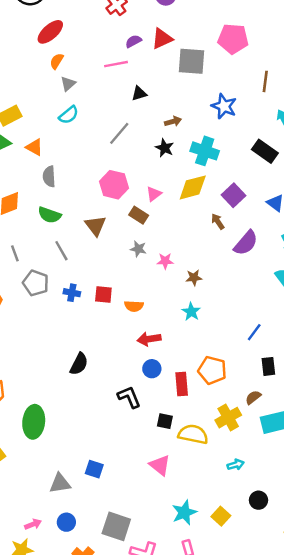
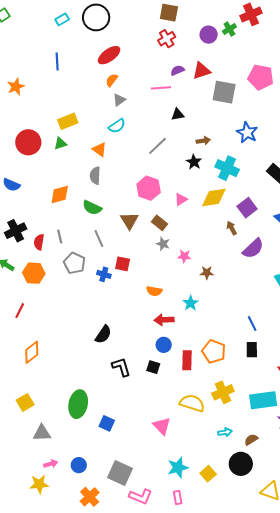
orange triangle: (34, 147) -> (100, 149), moved
brown rectangle: (139, 215) -> (159, 223), moved
red square: (103, 294) -> (123, 264), moved
cyan star: (191, 312) -> (191, 303), moved
blue line: (254, 332) -> (252, 324), turned -70
black rectangle: (268, 366) -> (252, 350), moved
black L-shape: (129, 397) -> (121, 367), moved
brown semicircle: (253, 397) -> (251, 440), moved
black square: (165, 421) -> (153, 367), moved
green ellipse: (34, 422) -> (78, 404), moved
gray triangle: (60, 483) -> (42, 433), moved
black circle: (258, 500) -> (241, 464), size x1.5

